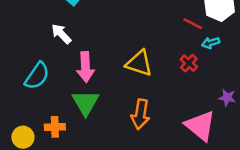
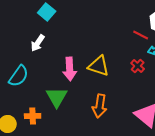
white arrow: (61, 34) -> (38, 43), turned -102
pink arrow: (86, 67) -> (70, 69), moved

